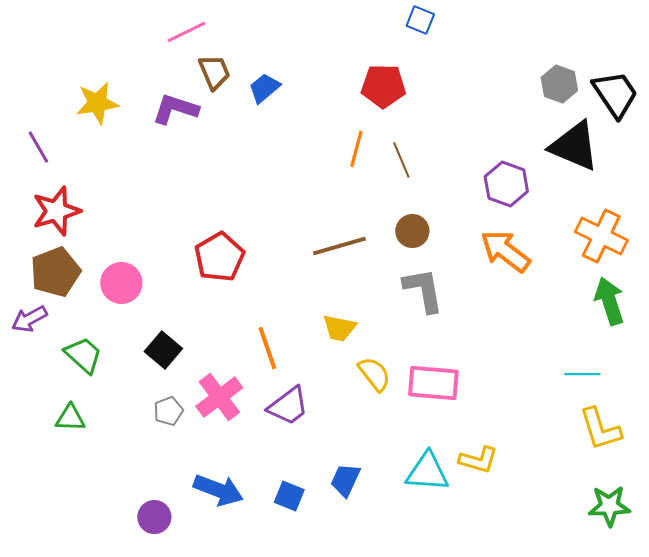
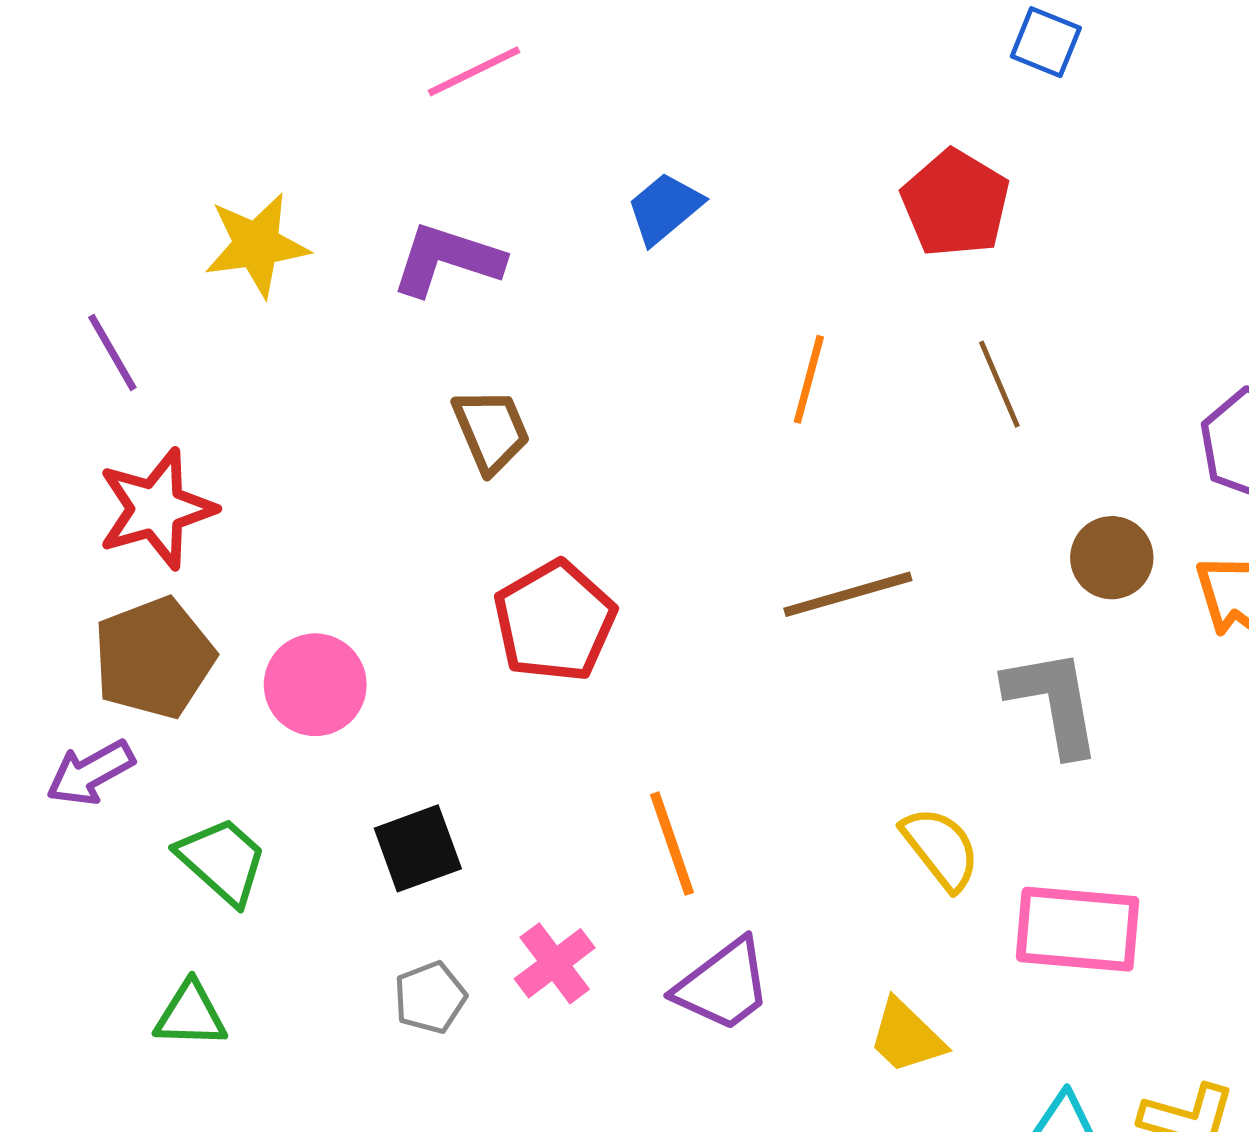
brown trapezoid: (214, 72) -> (491, 431), moved
red pentagon: (383, 86) -> (955, 203), turned 30
orange line: (356, 149) -> (809, 379), moved
brown circle: (412, 231) -> (1112, 558), moved
yellow trapezoid: (339, 328) -> (907, 1037), moved, turned 33
black square: (163, 350) -> (418, 848), turned 30
yellow semicircle: (374, 374) -> (941, 848), moved
pink cross: (219, 397) -> (555, 963), size x0.7

